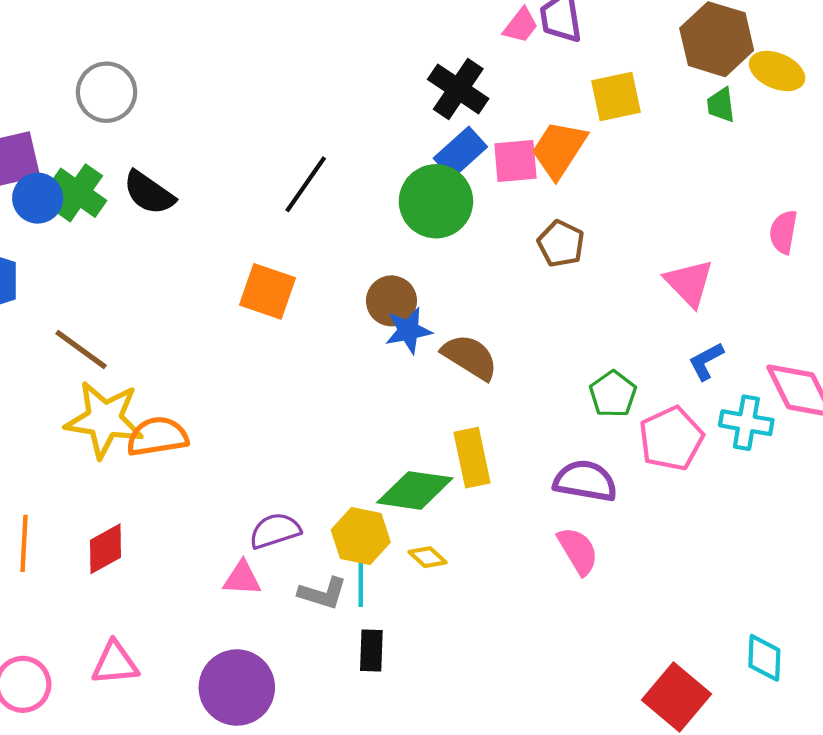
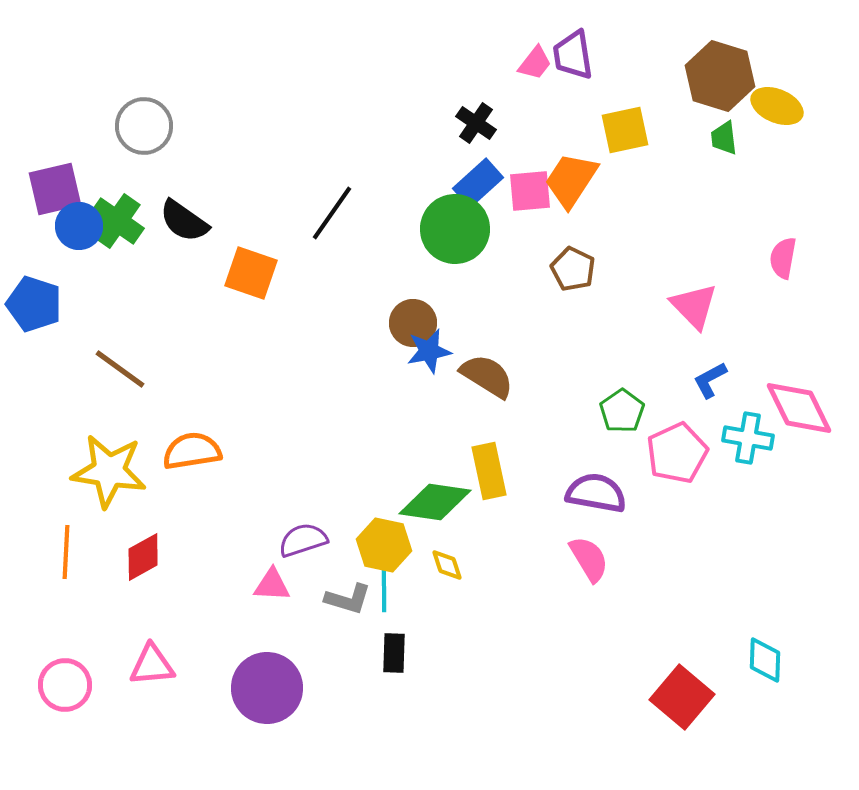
black cross: (458, 89) -> (476, 123), size x0.7
orange square: (268, 291) -> (251, 273), moved
yellow star: (104, 420) -> (109, 471), moved
yellow diamond: (427, 557) -> (447, 565), turned 30

